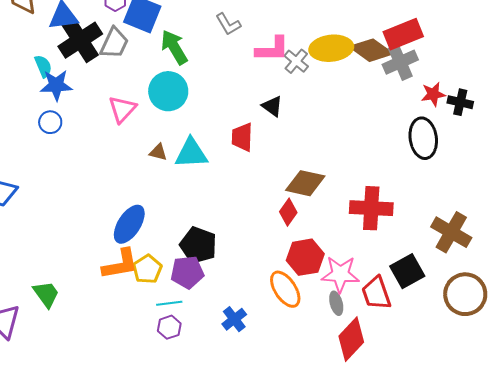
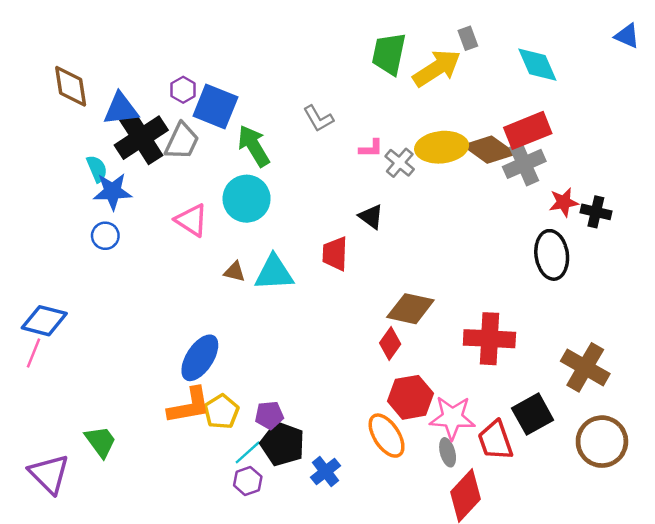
pink L-shape: (272, 49) -> (371, 148), size x0.6
pink triangle: (122, 109) -> (191, 220), turned -40
black pentagon: (198, 245) -> (282, 444), moved
purple pentagon: (187, 272) -> (269, 415), size x0.7
cyan line: (169, 303) -> (248, 452), turned -35

